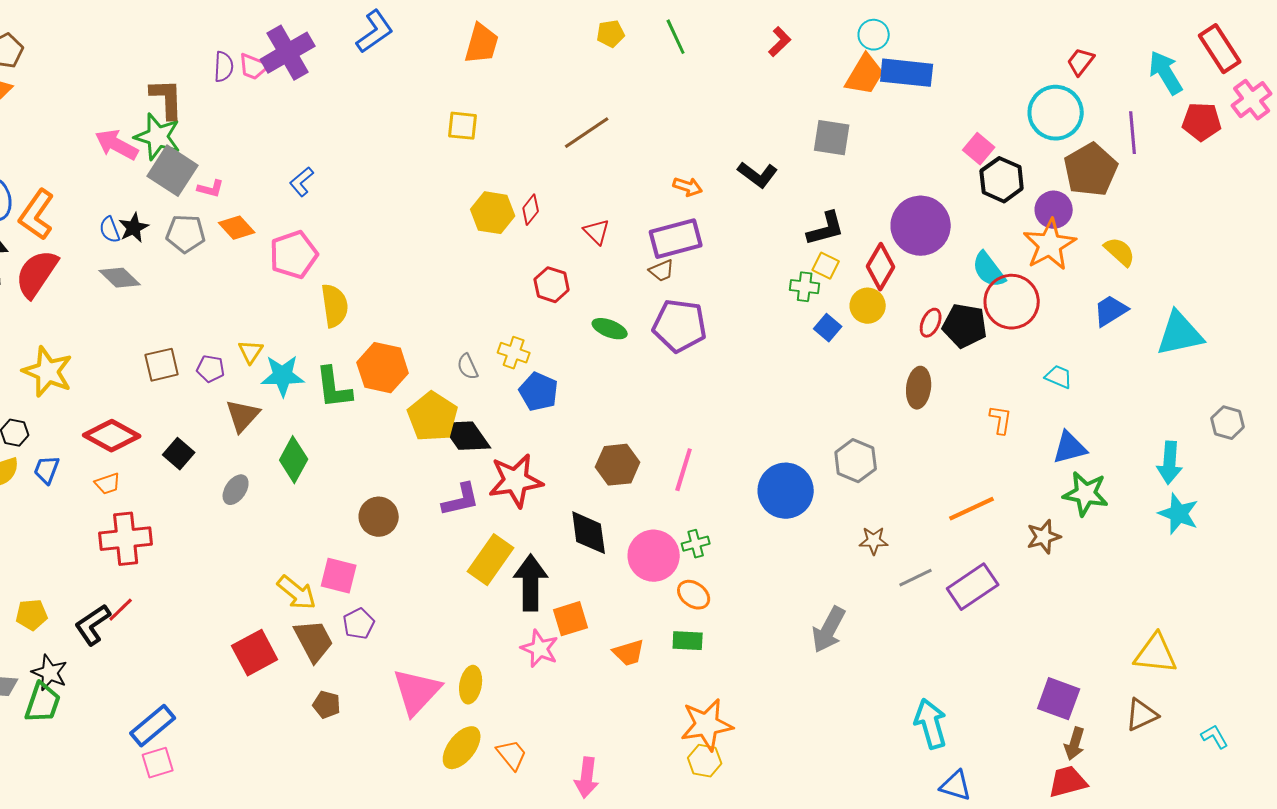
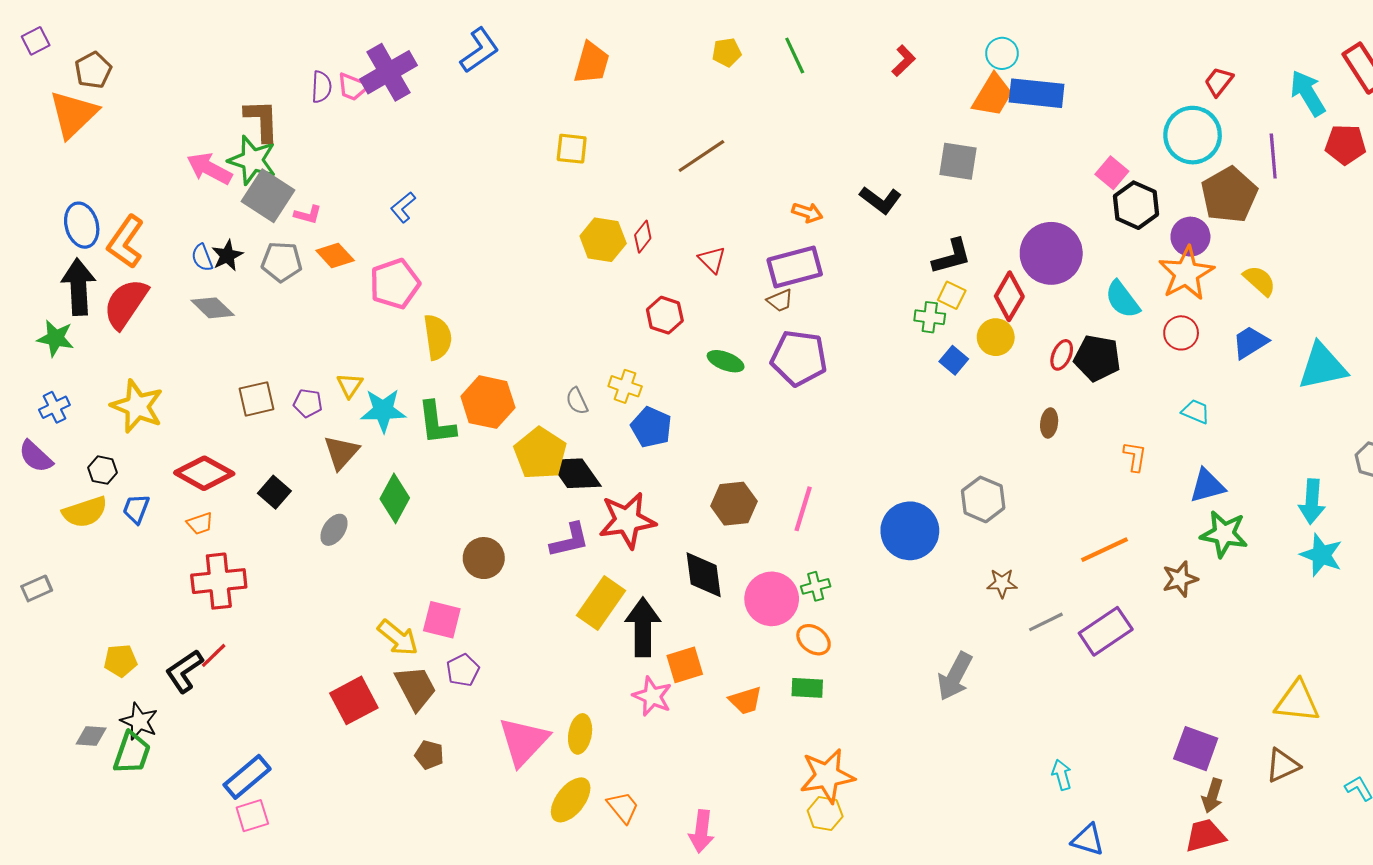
red circle: (1012, 302) -> (1181, 333), moved, size x0.6
brown ellipse: (919, 388) -> (1049, 423), size x0.7
cyan arrow: (931, 724) -> (1062, 775), size x0.6

